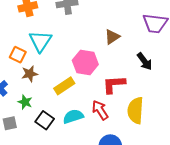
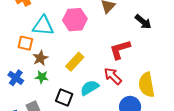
cyan triangle: (40, 41) -> (43, 26), turned -45
pink hexagon: (85, 62) -> (75, 20), moved
green star: (25, 102) -> (42, 77), moved
yellow semicircle: (135, 110) -> (147, 85), moved

